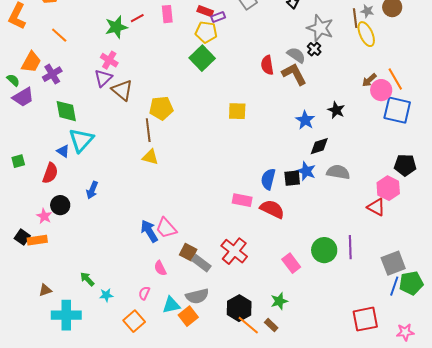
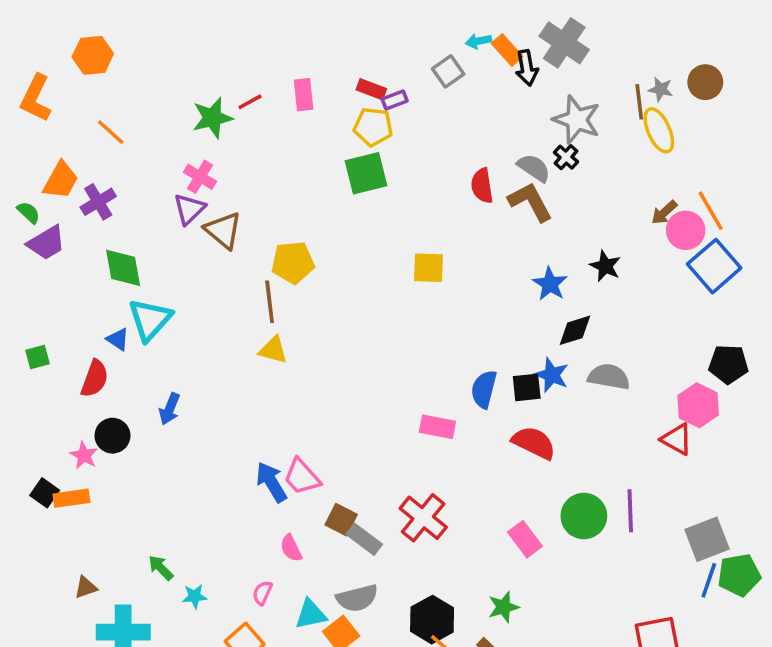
green square: (202, 58) -> (366, 173), turned 30
blue square: (397, 110) -> (714, 266), turned 36
red semicircle: (272, 209) -> (534, 443), moved

